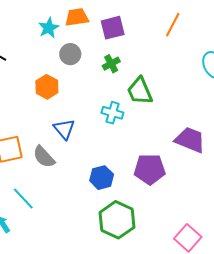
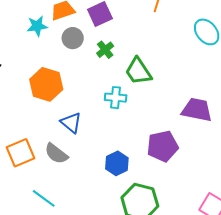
cyan star: (49, 28) -> (37, 26), turned 30
gray circle: (70, 54) -> (73, 38), moved
orange hexagon: (47, 87) -> (46, 84), size x1.4

